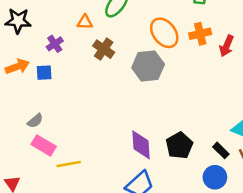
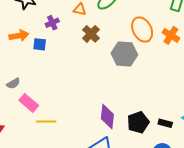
orange cross: (200, 34) -> (171, 35), turned 36
gray semicircle: (35, 121) -> (13, 83), moved
black rectangle: (221, 150) -> (165, 123), moved, turned -40

